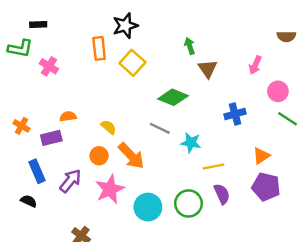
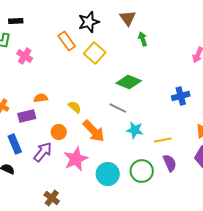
orange rectangle: (99, 48) -> (67, 41), turned -30
brown triangle: (208, 69) -> (128, 18), moved
cyan star: (191, 143) -> (135, 130), moved
orange circle: (99, 156) -> (59, 132), moved

